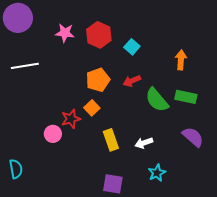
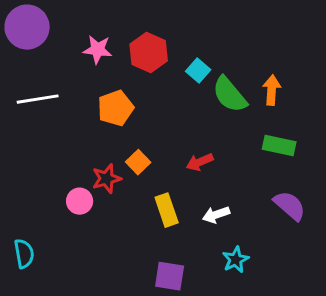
orange pentagon: (98, 80) -> (116, 108), moved
red arrow: (132, 81) -> (200, 162), moved
green semicircle: (157, 100) -> (230, 95), moved

